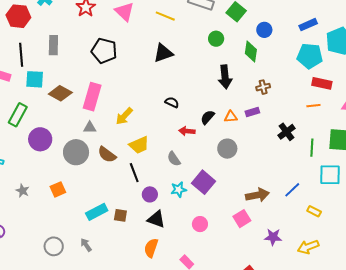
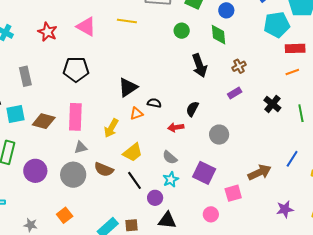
black triangle: (163, 53) -> (128, 87), moved
orange triangle: (231, 117) -> (136, 114), moved
cyan star: (179, 190) -> (171, 179), moved
pink square: (242, 219) -> (233, 193), moved, turned 30

